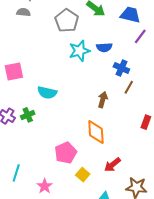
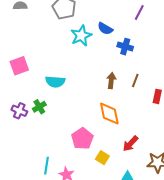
blue semicircle: (104, 47) -> (105, 29), turned 42
brown line: (129, 87) -> (135, 81), moved
cyan line: (16, 173) -> (46, 166), moved

